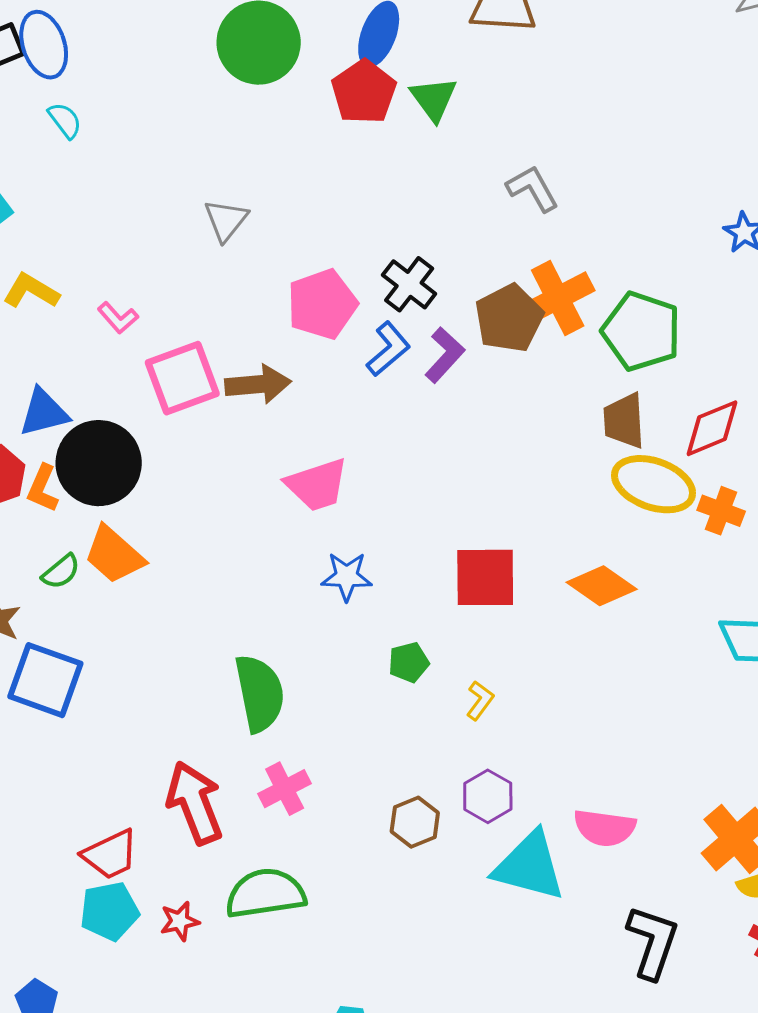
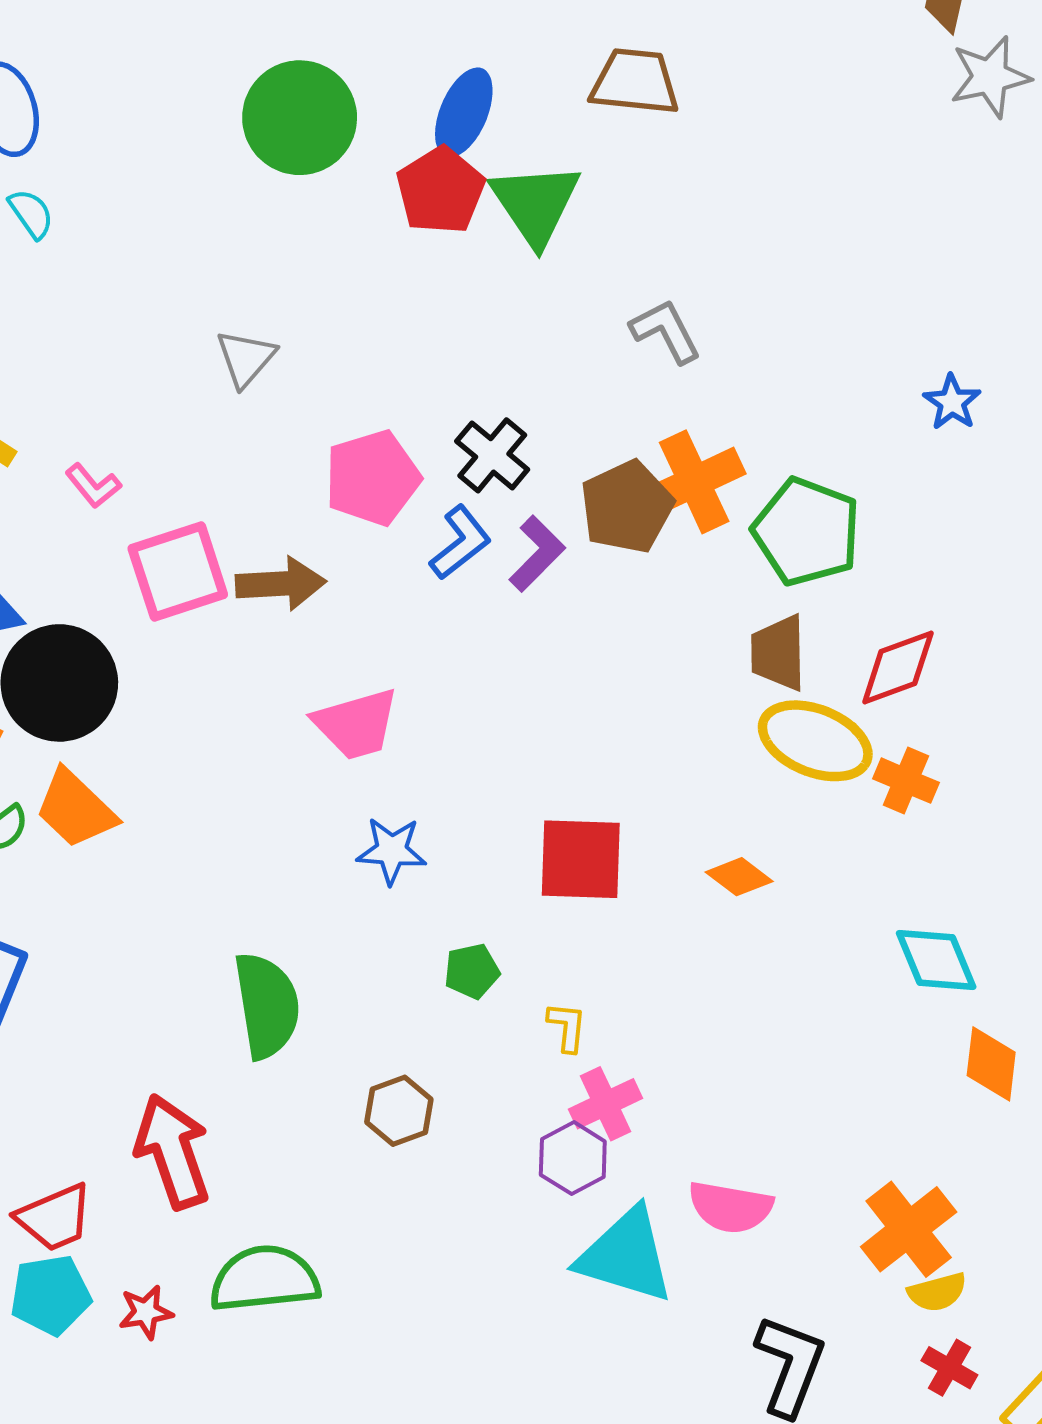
green triangle: (434, 99) -> (535, 204), size x1.4
orange diamond: (602, 586) -> (739, 877), size x0.7
yellow L-shape: (480, 701) -> (567, 1027), turned -33
pink cross: (285, 789) -> (605, 1104), moved
brown hexagon: (415, 822) -> (399, 1111), moved

